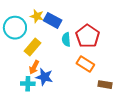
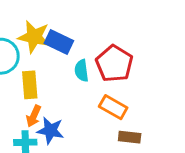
yellow star: (37, 16) -> (34, 37), size x1.5
yellow rectangle: (33, 47) -> (30, 85), turned -42
brown rectangle: (105, 85) -> (130, 137), moved

